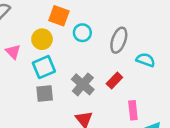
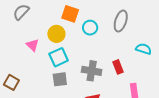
gray ellipse: (119, 40) -> (121, 21), moved
red rectangle: (114, 81) -> (118, 67), turned -64
gray cross: (83, 84) -> (92, 71), turned -30

